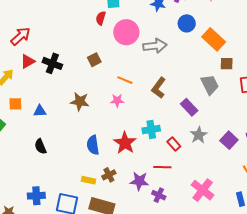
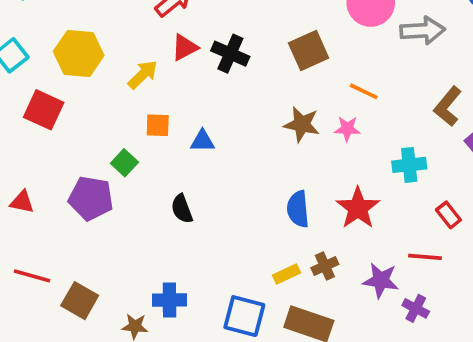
brown square: (94, 60) -> (309, 51), size x1.5
brown L-shape: (159, 88) -> (448, 106), moved
brown star: (80, 102) -> (302, 124), moved
cyan cross: (151, 129) -> (409, 165), moved
black semicircle: (40, 146) -> (182, 209), moved
yellow rectangle: (88, 180) -> (286, 274), turned -40
blue cross: (36, 196) -> (169, 300), moved

